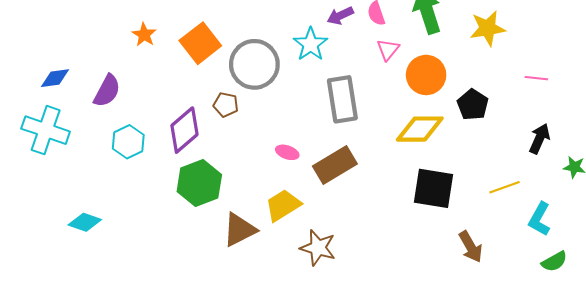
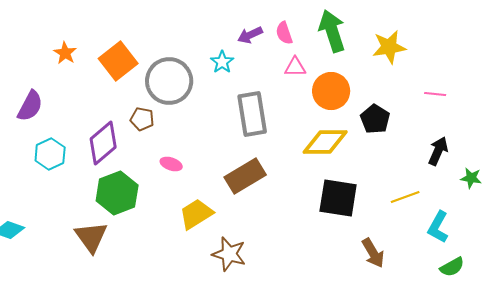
cyan star: (311, 44) -> (222, 62), size x0.7
pink triangle: (388, 50) -> (295, 67), turned 50
pink ellipse: (287, 152) -> (171, 164), moved
brown triangle: (240, 230) -> (91, 237), moved, turned -39

